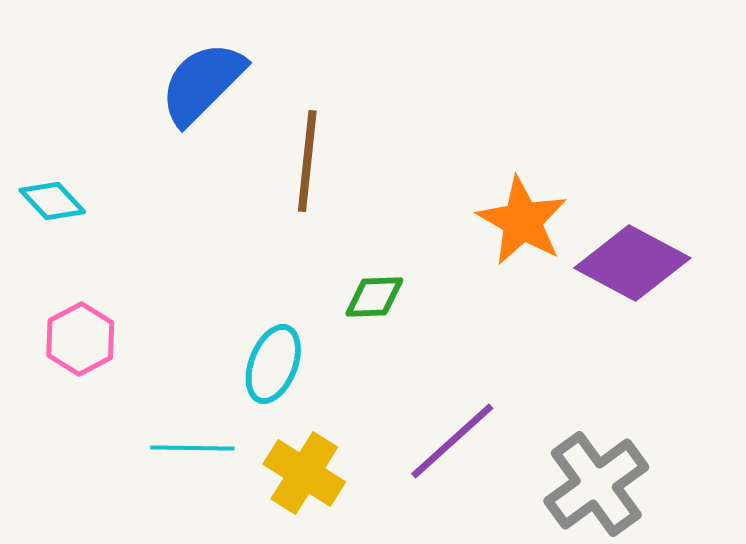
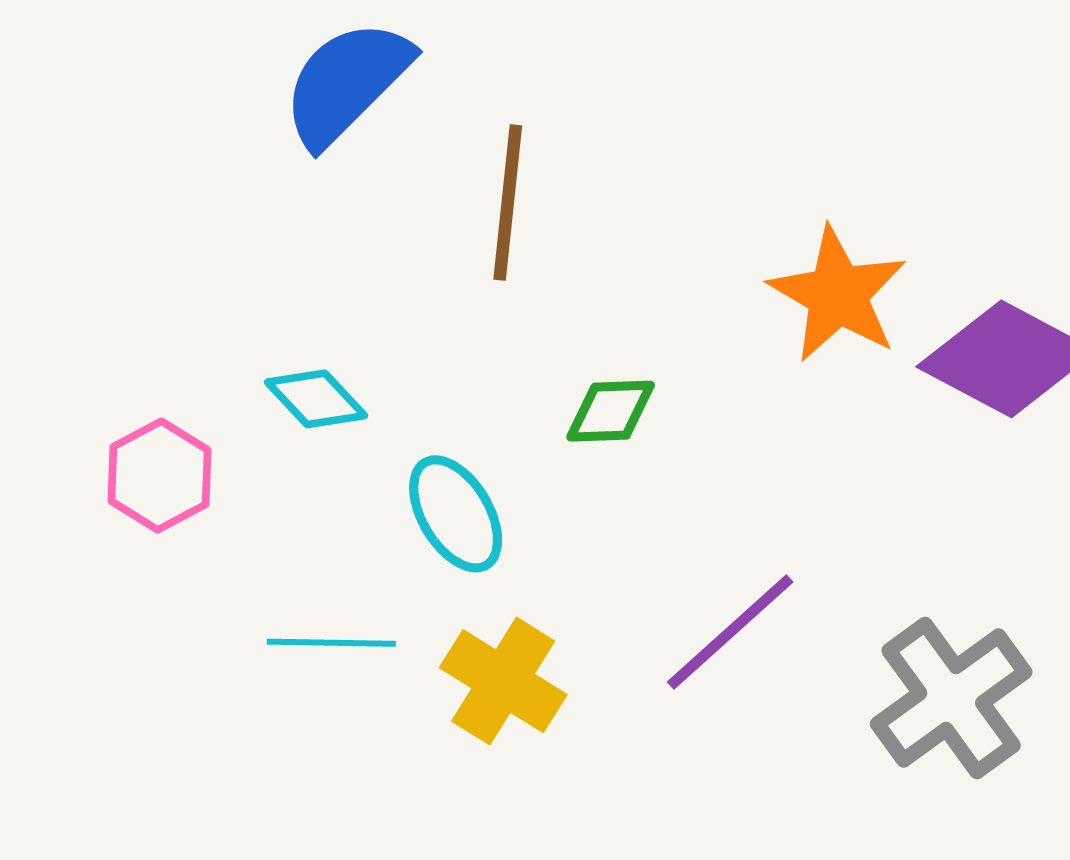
cyan diamond: (52, 201) -> (316, 399), moved
cyan ellipse: (273, 364) -> (456, 514), turned -52

